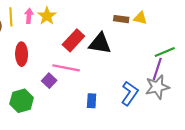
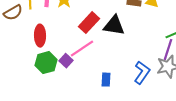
pink line: (66, 68) -> (82, 49), turned -45
green hexagon: (22, 101) -> (46, 63), moved

